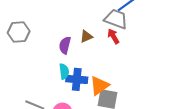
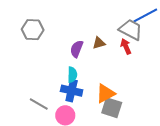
blue cross: (77, 79) -> (72, 91), moved

